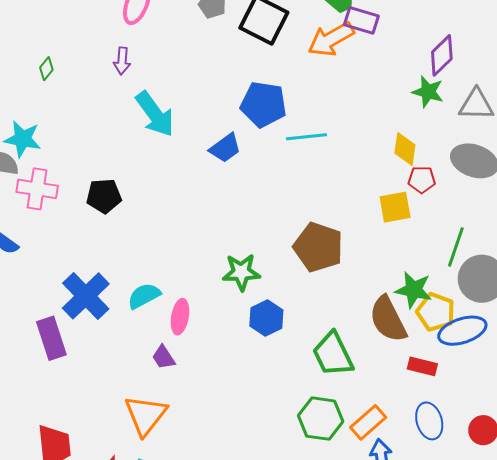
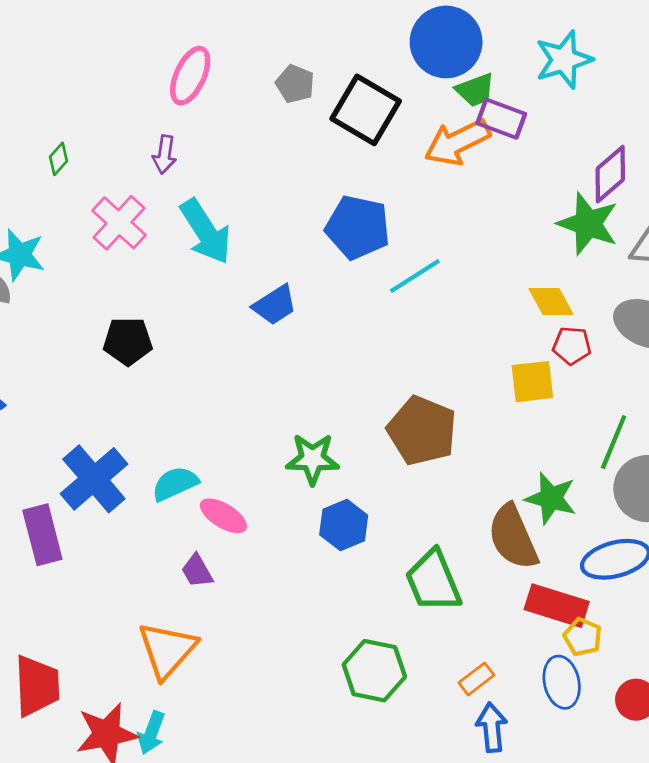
green star: (428, 92) -> (588, 224), size x1.4
cyan line: (306, 137) -> (415, 276), turned -30
blue trapezoid: (225, 148) -> (275, 305), moved
yellow diamond: (405, 149) -> (551, 301), turned -40
pink cross: (37, 189) -> (119, 223), moved, turned 30
yellow pentagon: (436, 312) -> (583, 637), moved, size x0.7
pink ellipse: (180, 317) -> (223, 516), turned -72
red rectangle: (422, 366) -> (557, 606), size x1.5
green hexagon: (321, 419) -> (374, 671), moved
orange rectangle: (368, 422) -> (476, 679), size x0.7

